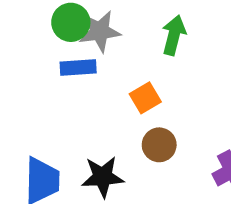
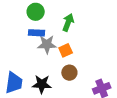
gray star: (100, 31) -> (47, 44), moved
green arrow: (174, 35) -> (68, 22), moved

